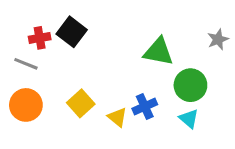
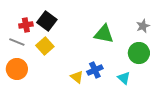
green circle: (190, 85) -> (139, 53), moved
yellow square: (81, 103) -> (45, 46), moved

